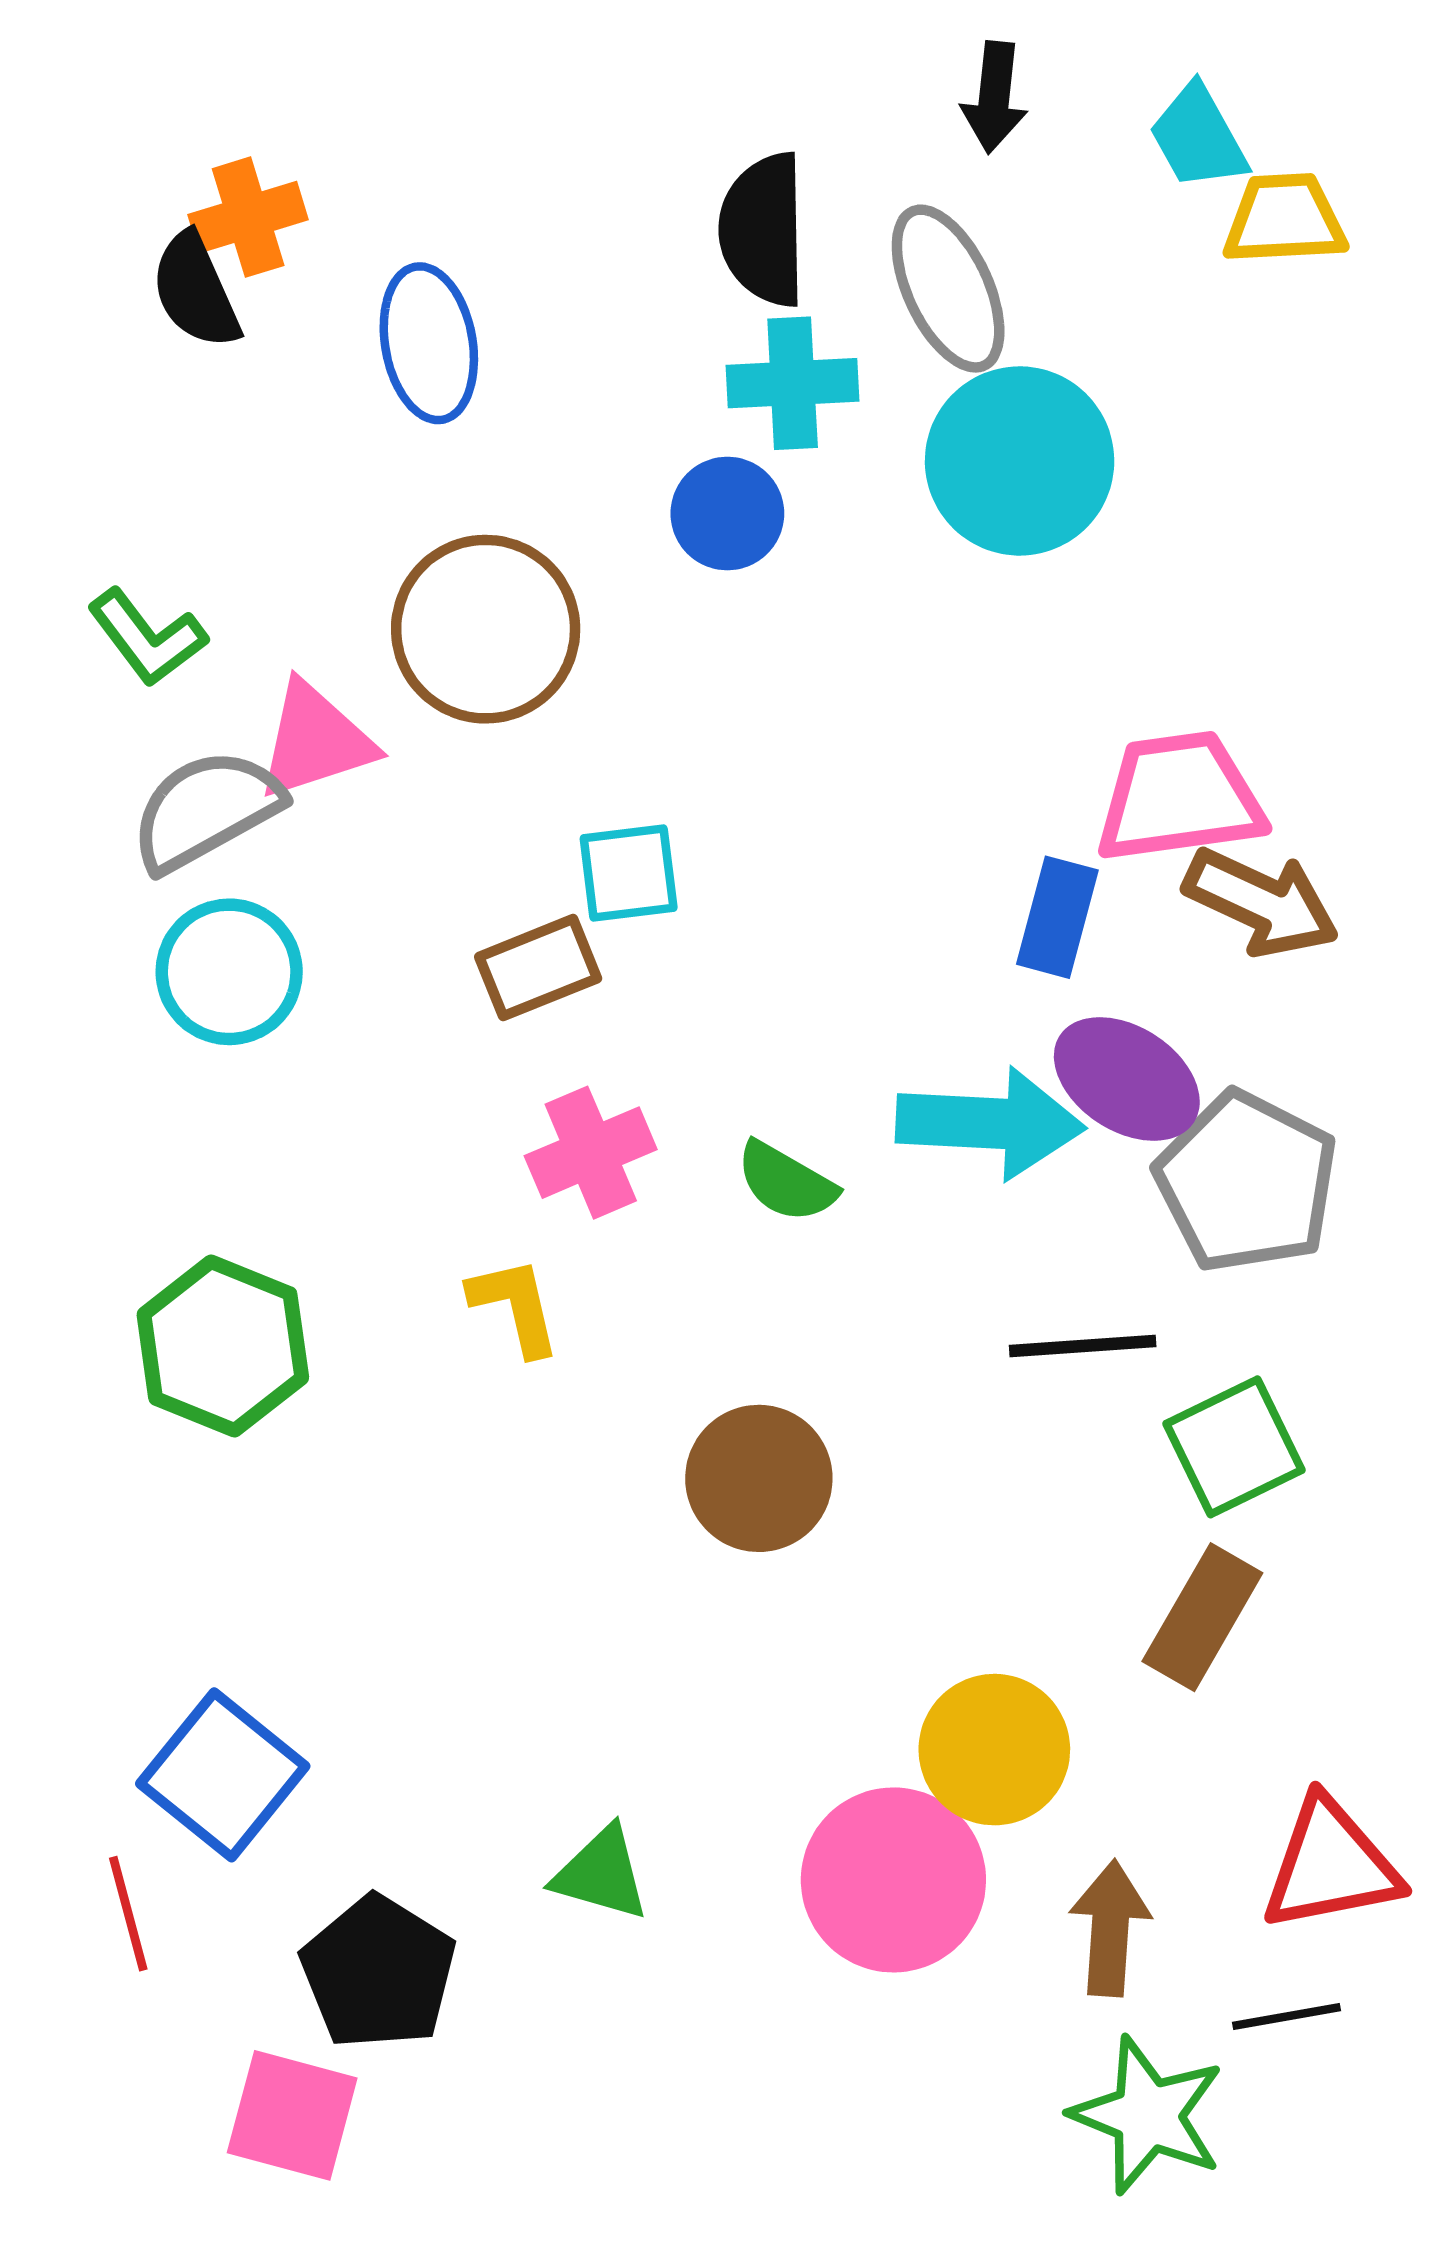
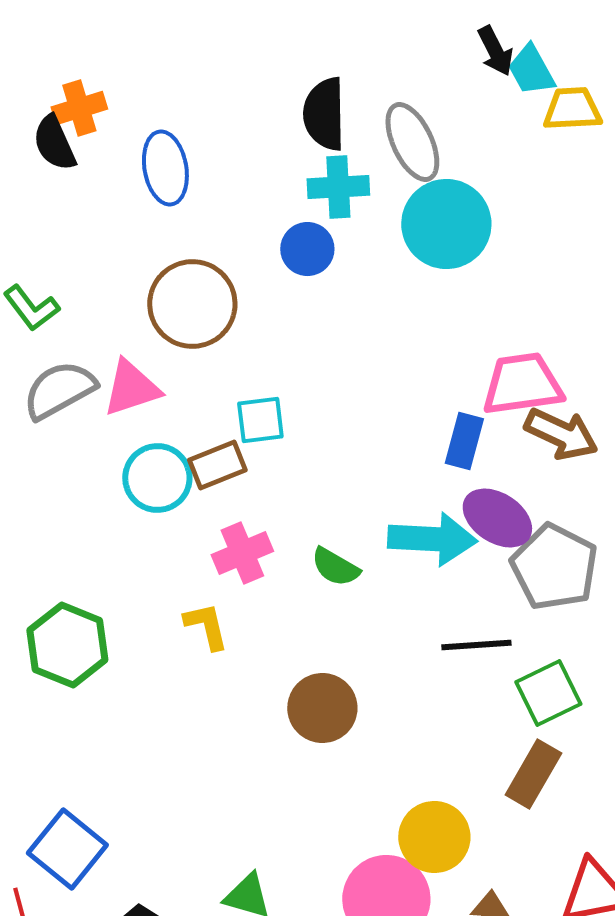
black arrow: (994, 97) -> (495, 51), moved, turned -33
pink triangle: (315, 741) -> (131, 388), moved
cyan circle: (229, 972) -> (157, 478), moved

